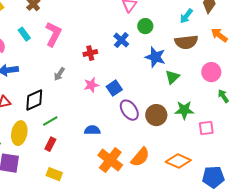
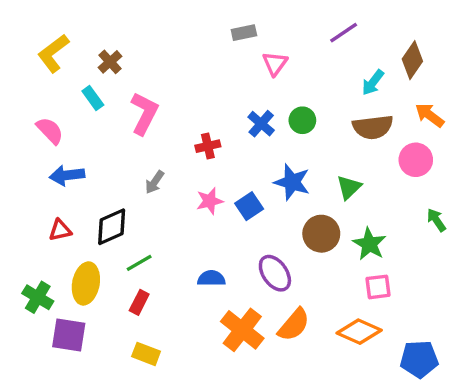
green circle: (145, 26) -> (302, 120), moved
cyan rectangle: (24, 34) -> (93, 98), moved
blue star: (155, 57) -> (292, 182), moved
pink circle: (211, 72) -> (416, 160), moved
purple ellipse: (129, 110) -> (275, 273), moved
green star: (184, 110) -> (369, 244), turned 30
brown circle: (156, 115) -> (321, 234), moved
pink square: (206, 128) -> (378, 287), moved

